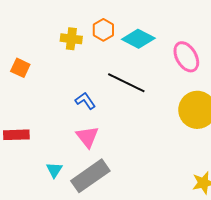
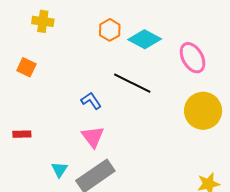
yellow cross: (71, 39) -> (43, 21), moved
red rectangle: (16, 135) -> (22, 134), size x0.7

